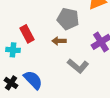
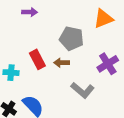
red rectangle: (27, 34) -> (37, 59), moved

